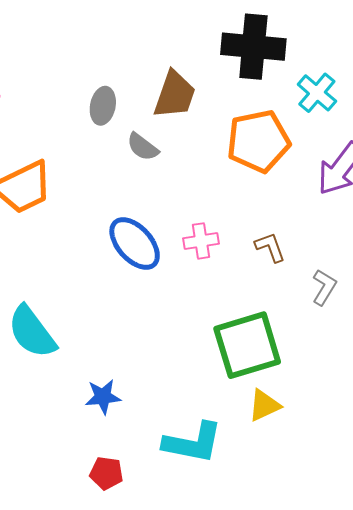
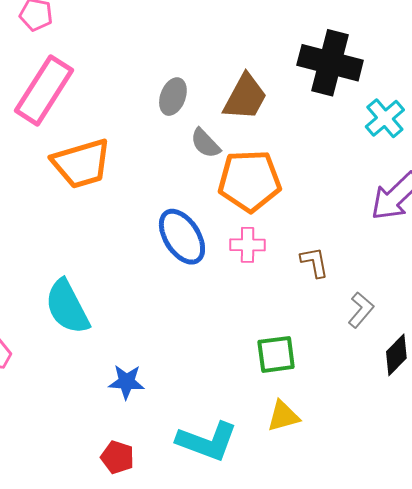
orange pentagon: (258, 141) -> (250, 181), moved
green square: (247, 345) -> (276, 354), size x0.6

